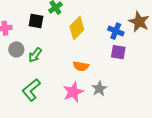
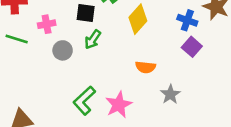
purple square: (118, 52) -> (192, 47), turned 35
green arrow: (35, 55) -> (93, 39), moved
pink star: (73, 92) -> (119, 105), moved

